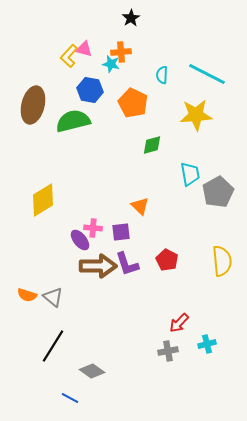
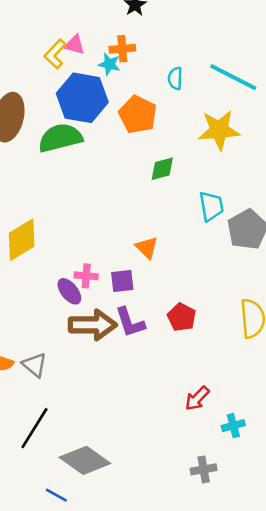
blue hexagon: (90, 90) -> (82, 98), size x1.5
gray cross: (168, 351) -> (204, 469), moved
gray diamond: (92, 371) -> (85, 460), size x1.5

